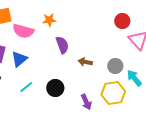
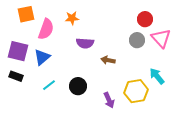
pink semicircle: (23, 31) -> (46, 29), turned -85
purple semicircle: (62, 45) -> (85, 43), turned 114
gray circle: (115, 66) -> (137, 40), moved

